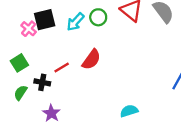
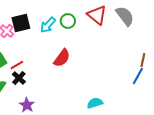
red line: (62, 68) -> (17, 65), moved
black cross: (42, 82) -> (19, 78), turned 32

